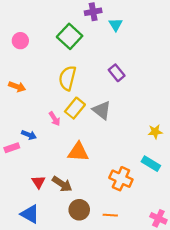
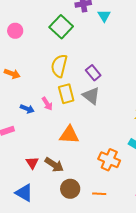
purple rectangle: (117, 73) -> (93, 73), moved
yellow rectangle: (75, 108) -> (66, 94), turned -54
blue arrow: (29, 135) -> (27, 109), moved

